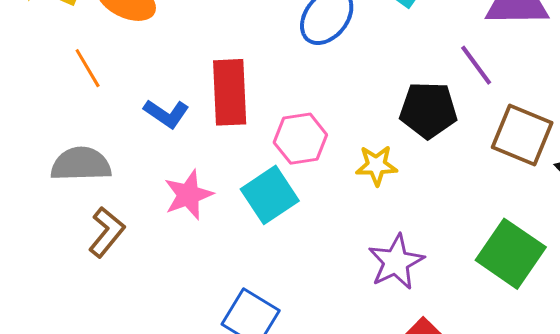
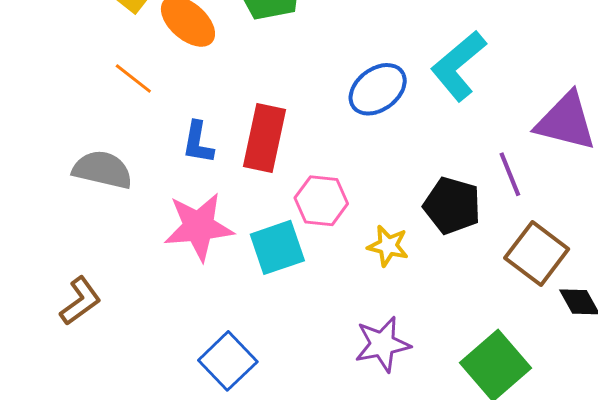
orange line: (88, 68) -> (133, 78), turned -36
blue L-shape: (166, 114) -> (198, 143), turned 51
pink star: (188, 195) -> (199, 227), size x1.4
brown L-shape: (107, 232) -> (80, 301), moved

